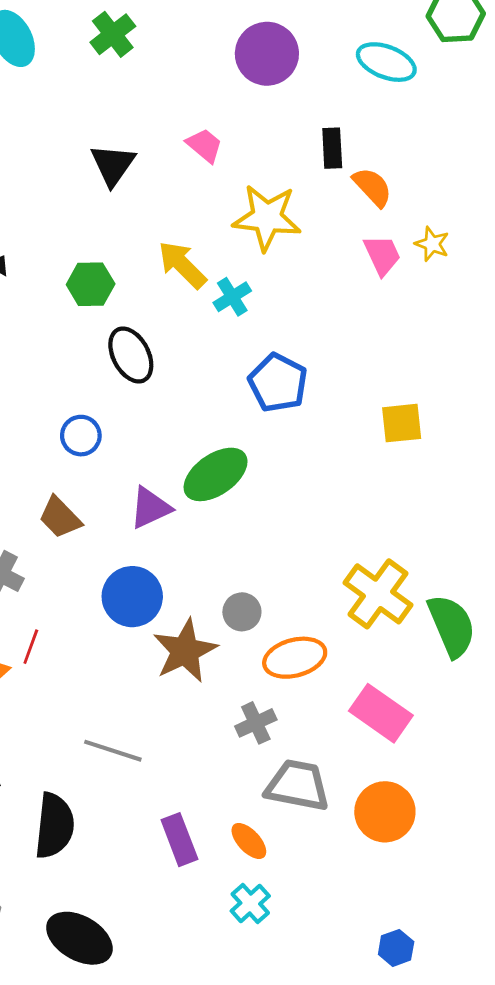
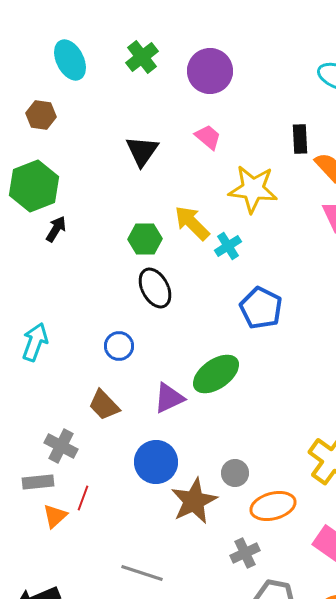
purple circle: (267, 54) -> (210, 71), moved
green hexagon: (91, 284) -> (145, 239), moved

